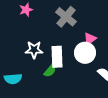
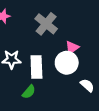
green semicircle: (50, 71) -> (29, 92), moved

